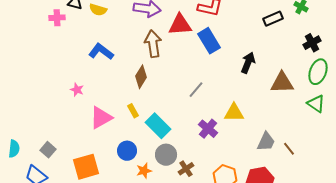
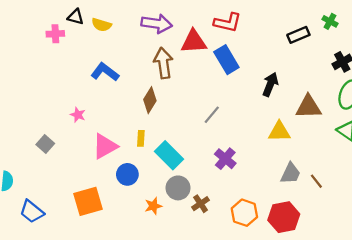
yellow rectangle: (133, 111) -> (141, 138), turned 32
yellow triangle: (234, 113) -> (279, 132), moved
gray square: (48, 150) -> (45, 144), moved
blue circle: (127, 151) -> (127, 174), moved

